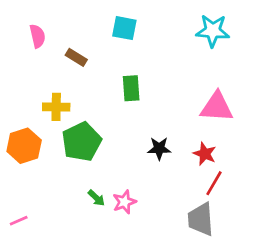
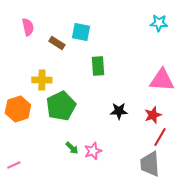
cyan square: (124, 28) -> (81, 32), moved
cyan star: (213, 31) -> (159, 23), size x0.7
red star: (205, 154) -> (153, 115), turned 30

